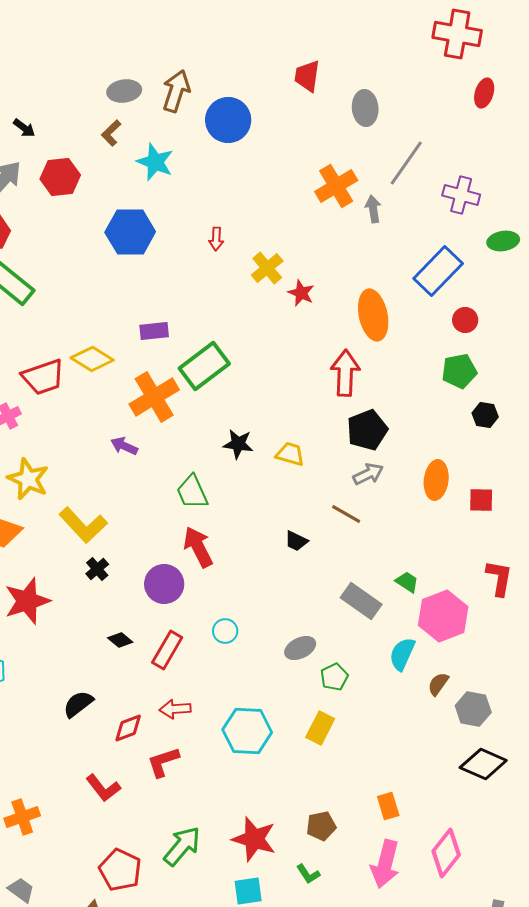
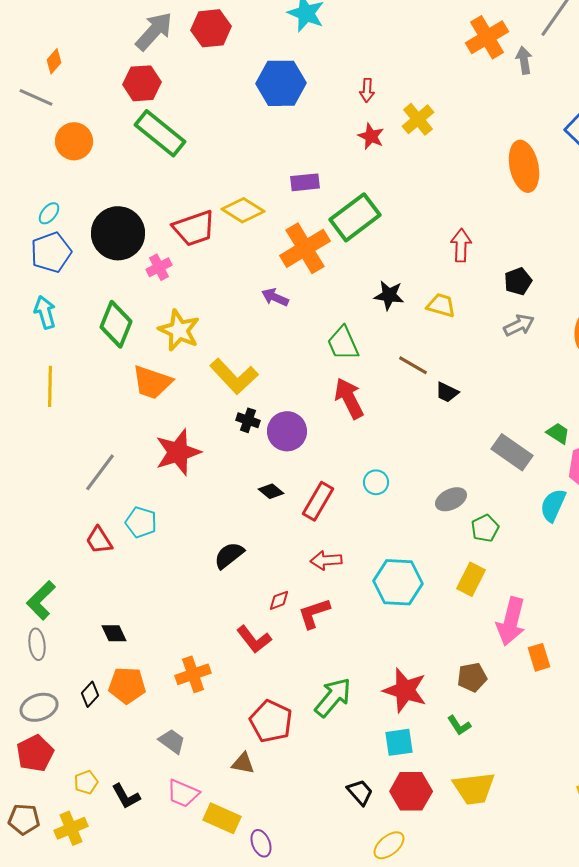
red star: (301, 293) -> (371, 136), moved
red arrow: (345, 373) -> (461, 245), moved, size x0.7
black pentagon: (367, 430) -> (518, 281), size x0.7
brown line: (346, 514) -> (413, 365), moved
black cross: (97, 569) -> (248, 420), turned -30
purple circle: (164, 584) -> (287, 431), moved
red diamond: (128, 728) -> (279, 600), moved, size x0.7
orange cross: (22, 817) -> (193, 674), moved
pink arrow: (385, 864) -> (511, 621), moved

